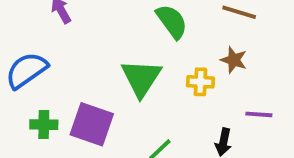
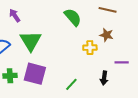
green triangle: (141, 78) -> (31, 41), moved

